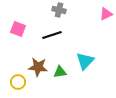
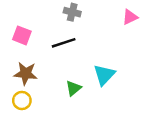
brown star: (38, 67) -> (26, 74), moved
green triangle: (60, 72) -> (73, 88), turned -32

